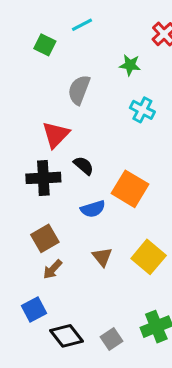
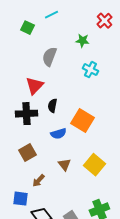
black semicircle: (84, 166) -> (52, 106), turned -120
brown arrow: (53, 269) -> (38, 181), moved
blue square: (34, 310) -> (20, 199), turned 35

